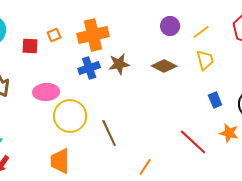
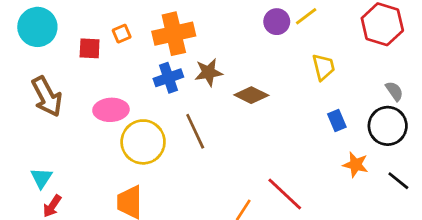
yellow line: (201, 32) -> (306, 16), moved
brown diamond: (164, 66) -> (251, 95), moved
brown line: (109, 133) -> (195, 131), moved
red line: (193, 142) -> (285, 194), moved

